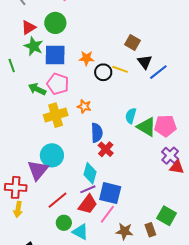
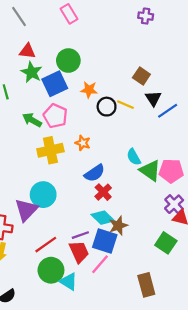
green circle: (55, 23) -> (68, 61), moved
red triangle: (29, 27) -> (27, 51), turned 35
blue square: (55, 55) -> (55, 84), turned -30
cyan semicircle: (131, 116) -> (134, 157), turned -49
blue semicircle: (97, 133) -> (95, 173), turned 54
cyan diamond: (90, 173) -> (103, 218), moved, turned -65
red trapezoid: (88, 204) -> (79, 252), turned -65
green square: (167, 216) -> (166, 243), moved
green circle: (64, 223) -> (51, 270), size x1.5
brown rectangle: (150, 230) -> (146, 285), size x1.5
brown star: (124, 231) -> (118, 226), moved, turned -30

